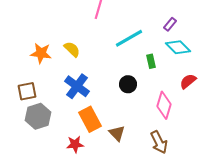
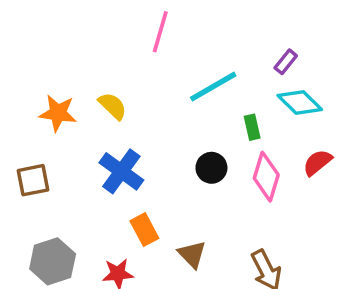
pink diamond: (164, 105) -> (266, 177), moved
gray hexagon: (38, 116) -> (53, 261), moved
orange rectangle: (90, 119) -> (144, 230), size x0.7

